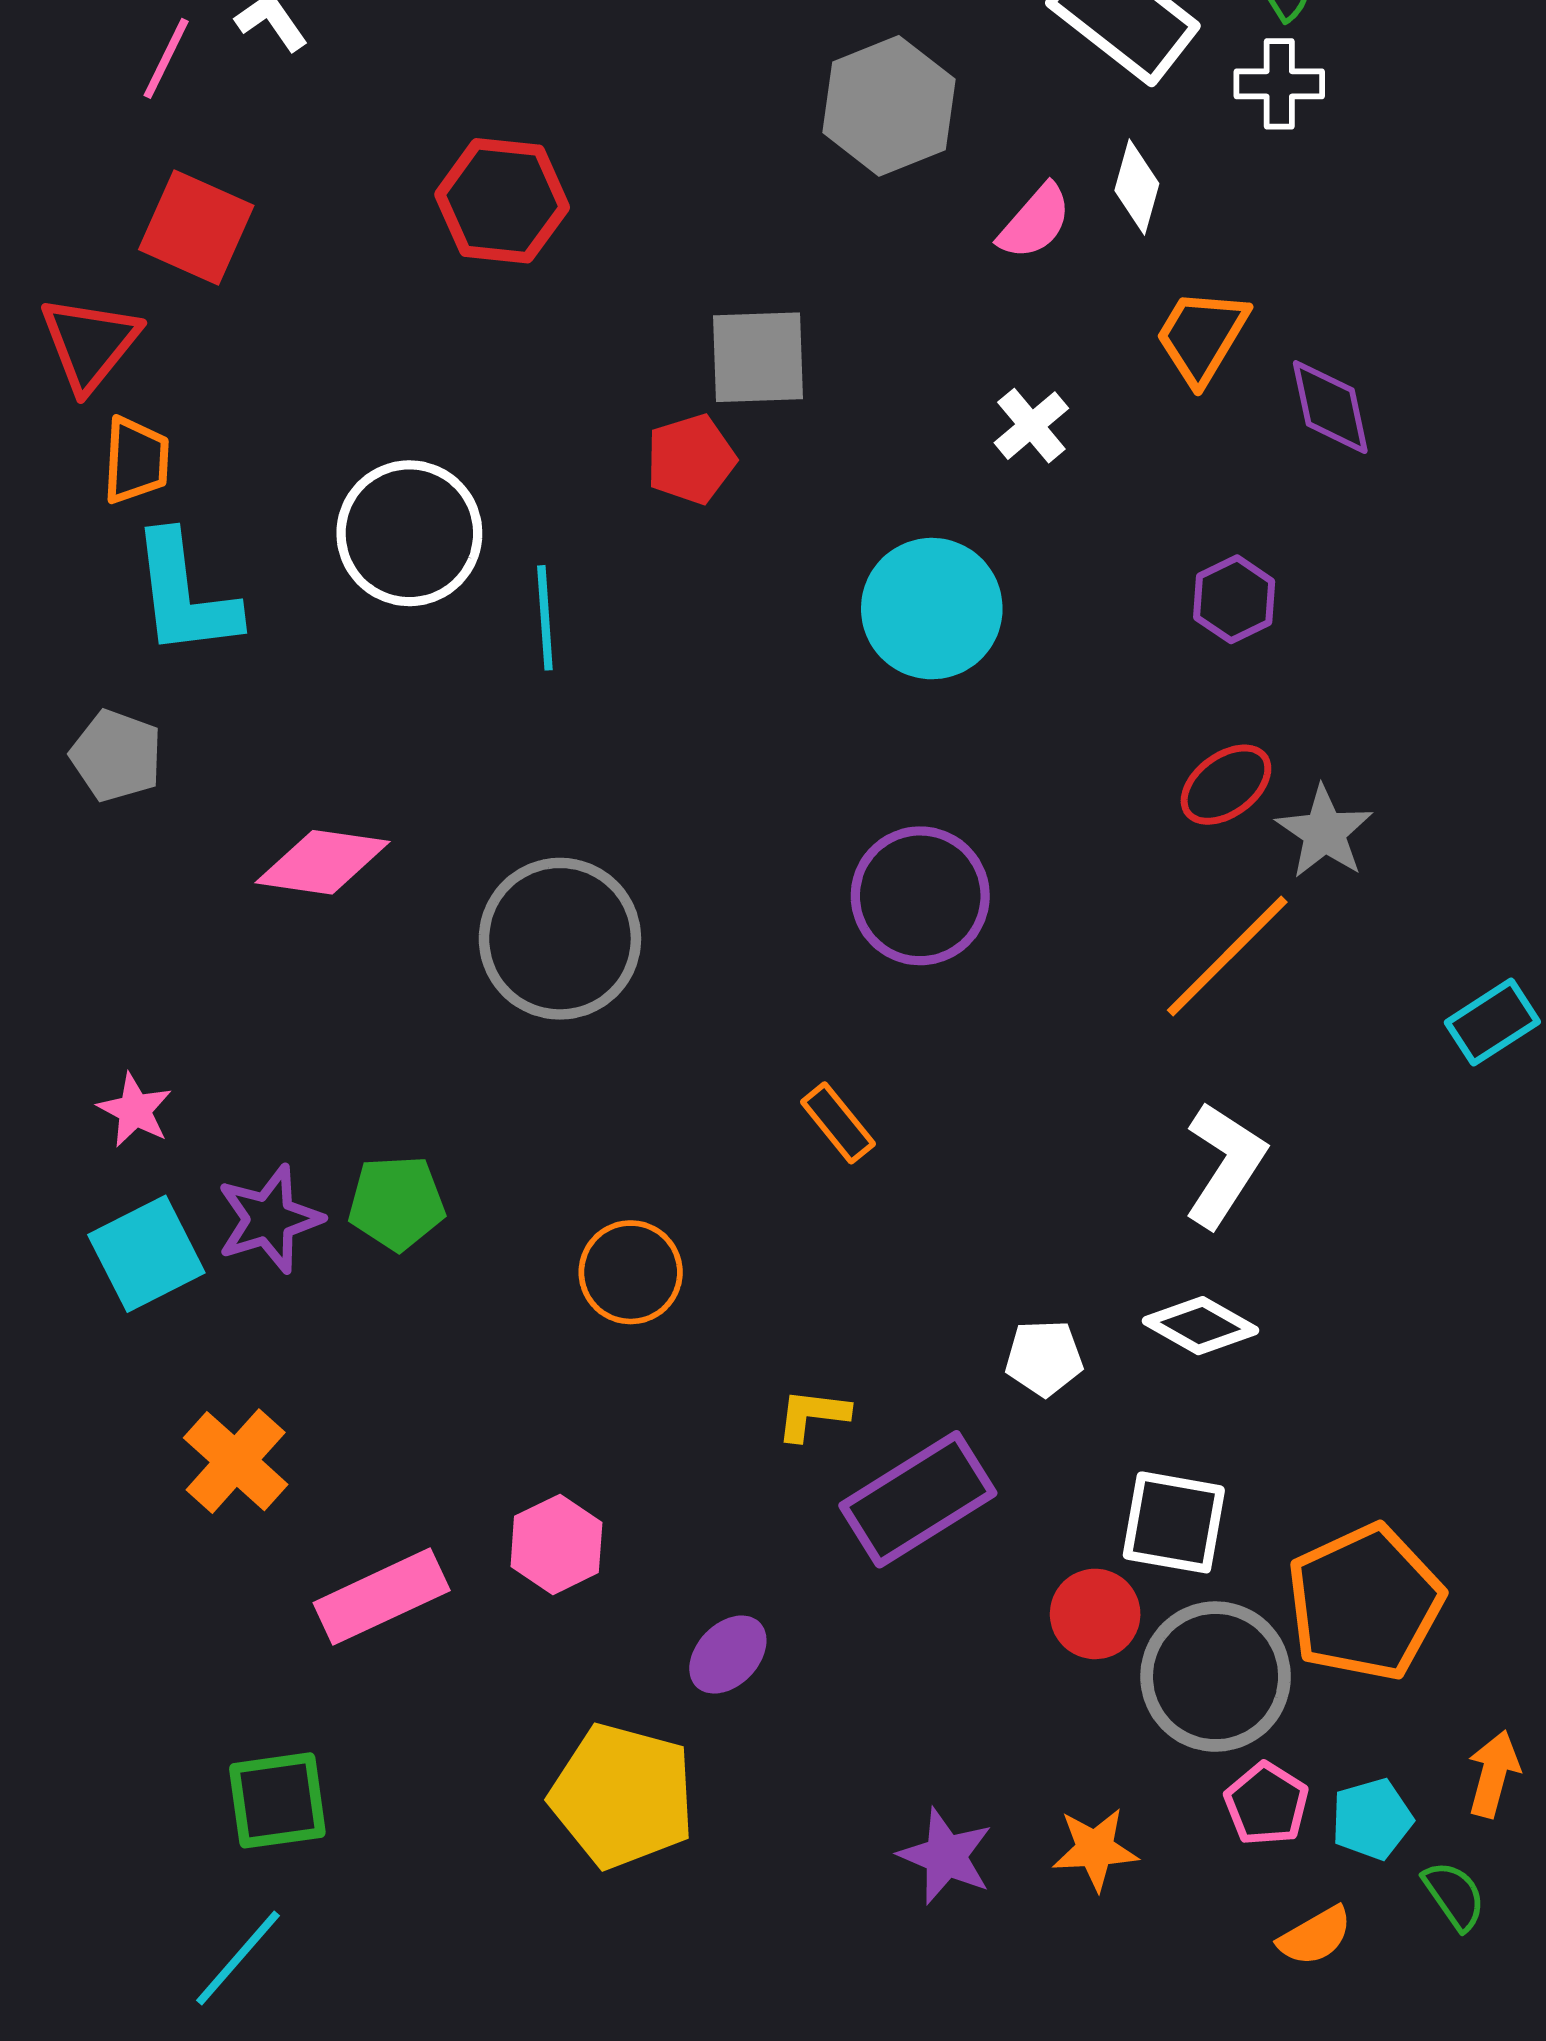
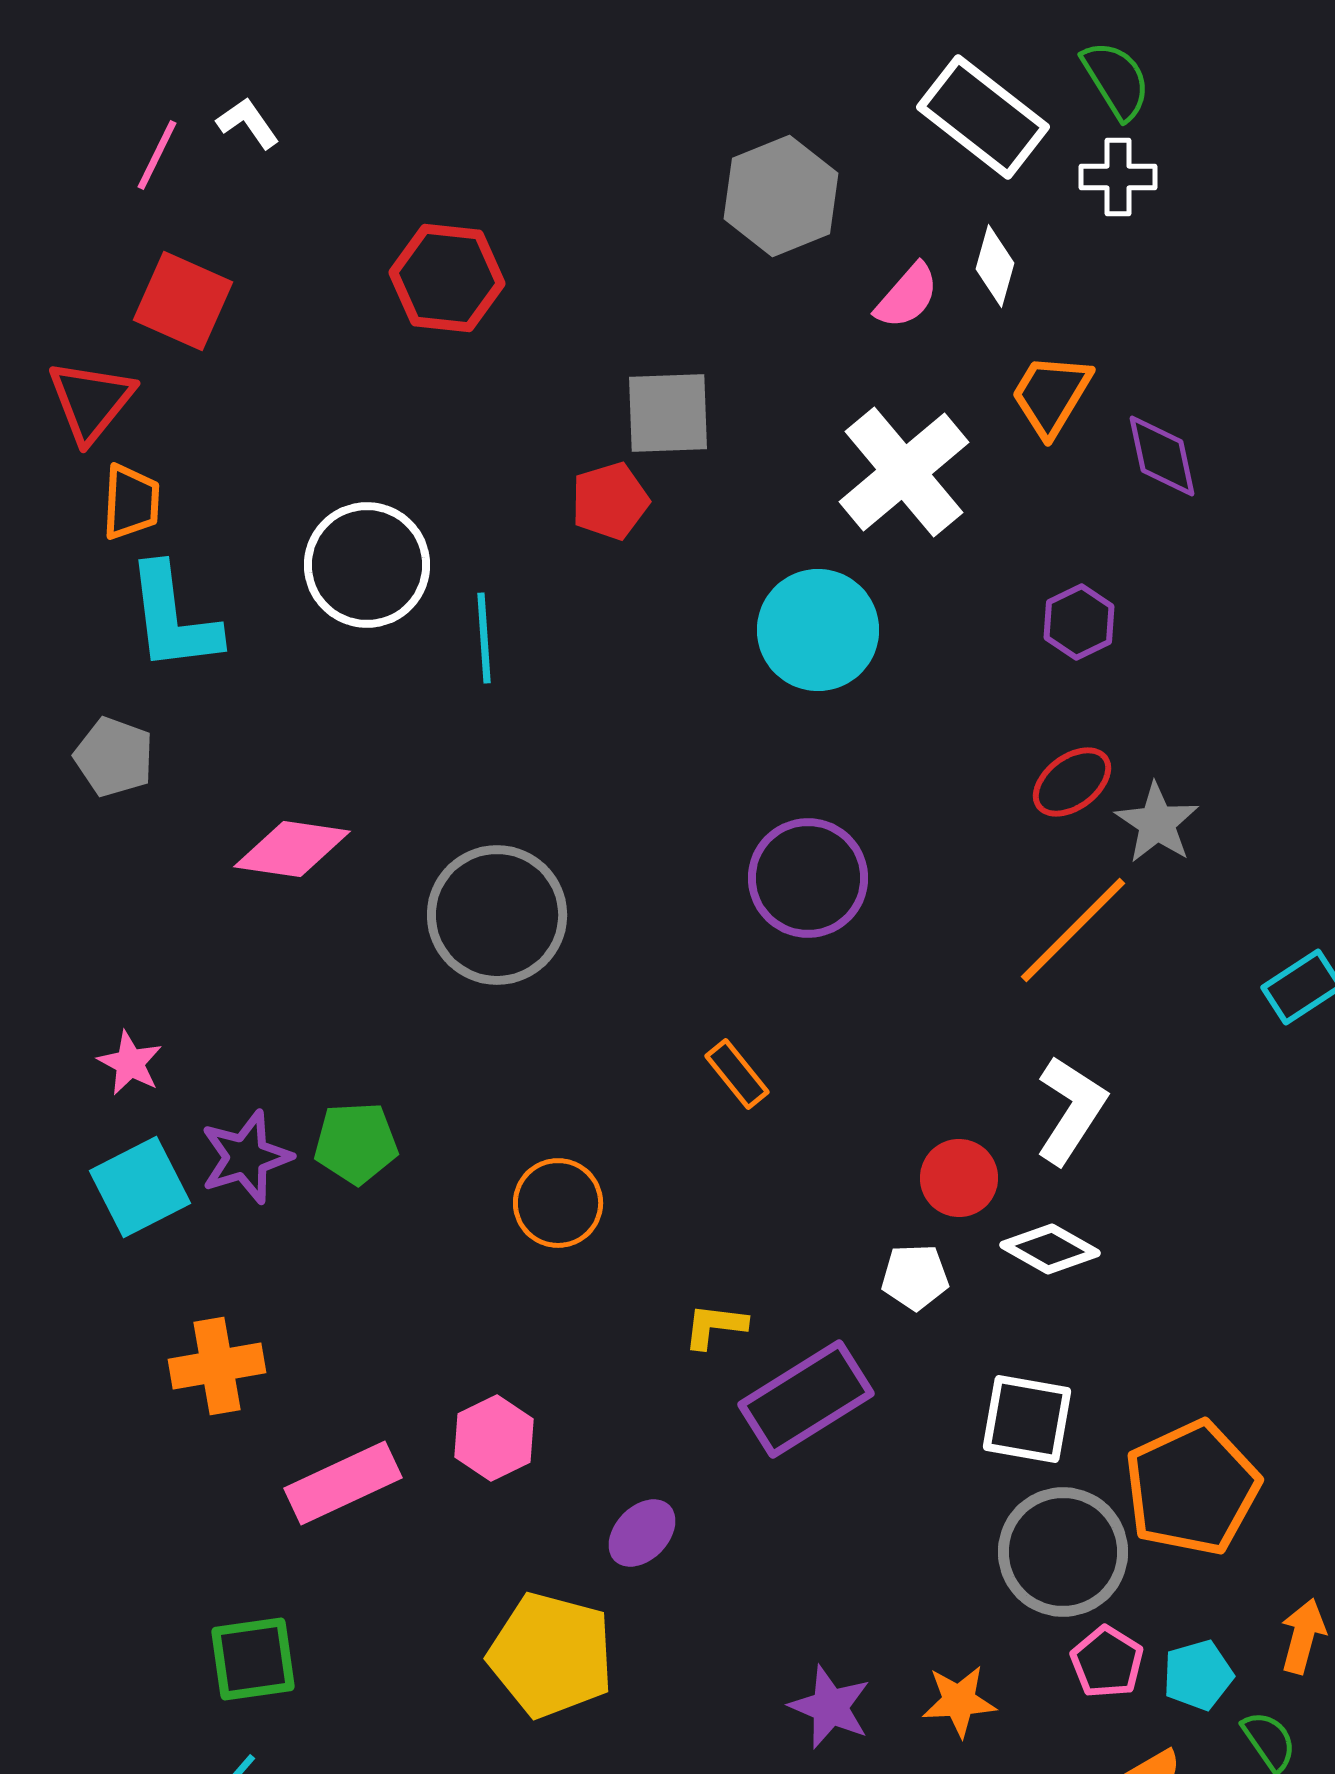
white cross: (1031, 426) -> (904, 472), size x2.0
orange cross: (236, 1461) -> (217, 1366), turned 38
red circle: (1095, 1614) -> (959, 1178), moved

